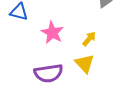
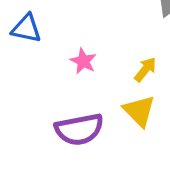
pink star: (52, 33) -> (83, 61), size x0.7

